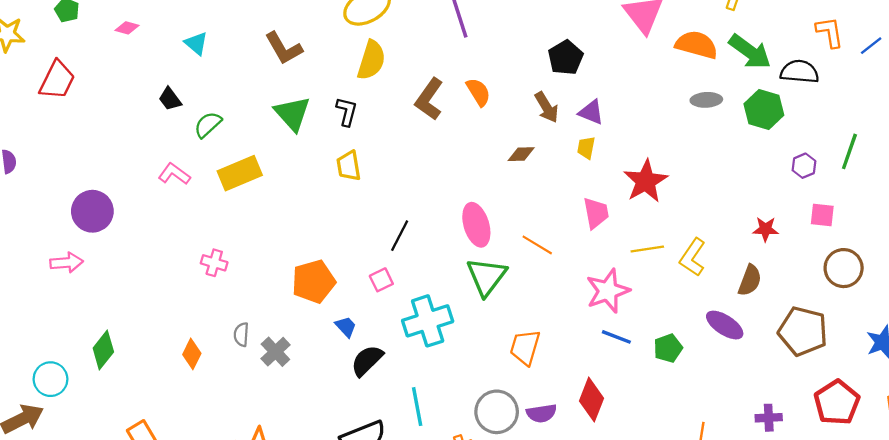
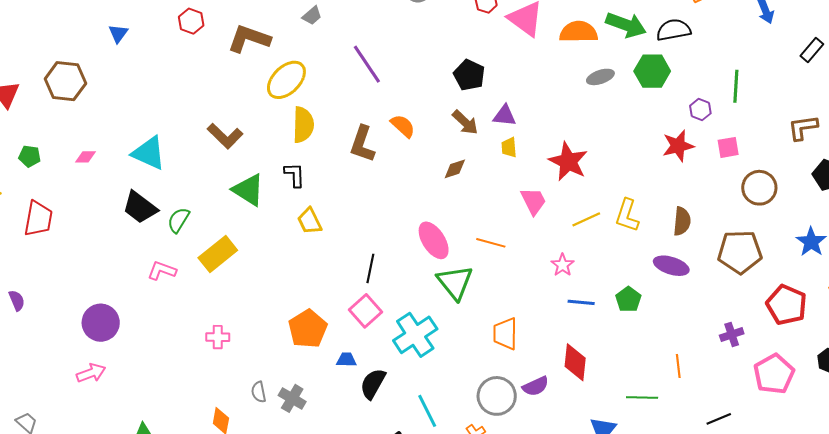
cyan triangle: (196, 43) -> (149, 153), size x1.6
black trapezoid: (170, 99) -> (140, 207), size x1.6
red star: (766, 229) -> (678, 146), moved, size x1.4
pink square: (381, 280) -> (365, 311), size x1.5
pink star: (608, 291) -> (563, 265), size x0.6
blue trapezoid: (346, 327) -> (346, 360), turned -30

